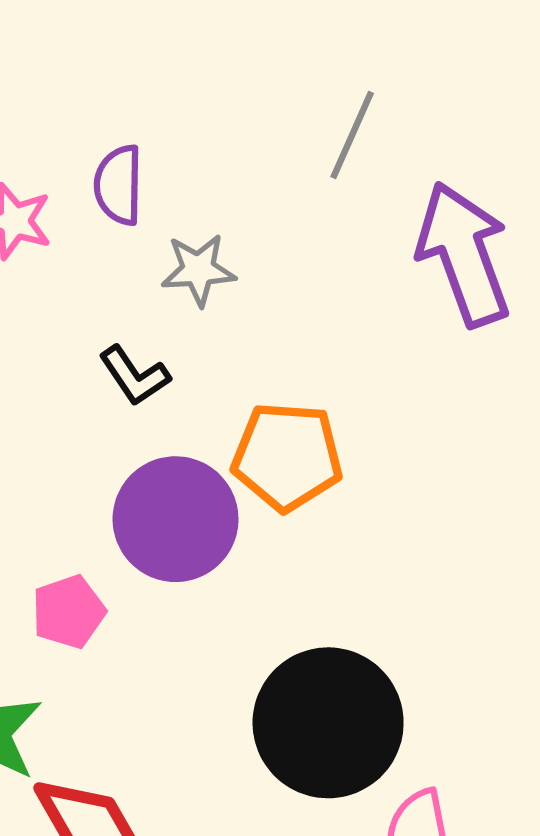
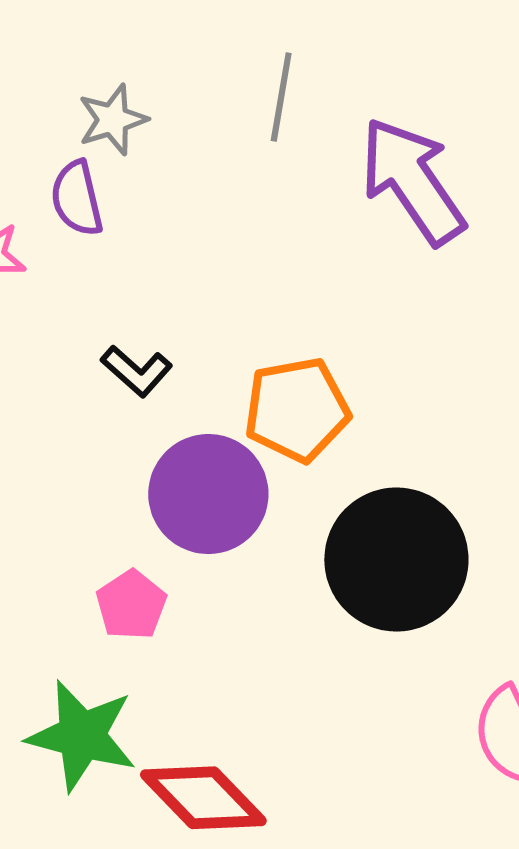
gray star: (198, 270) -> (113, 120), moved
black circle: (328, 723) -> (396, 560), moved

